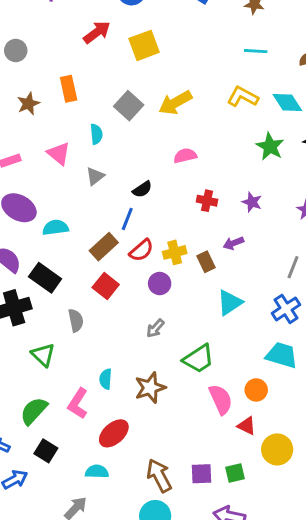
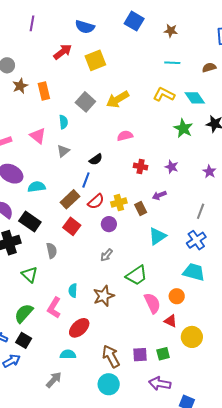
brown star: (28, 104) -> (20, 86), moved
black square: (46, 451) -> (24, 340), moved

